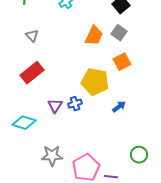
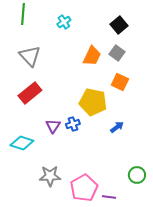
gray triangle: (32, 36) -> (30, 56), size x1.6
orange square: (122, 62) -> (120, 82), turned -36

